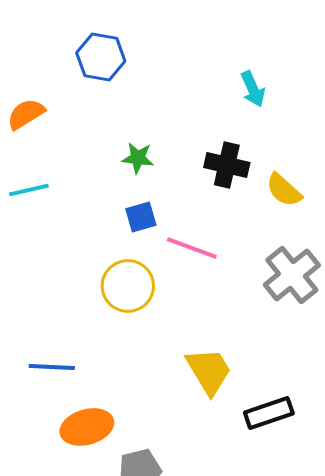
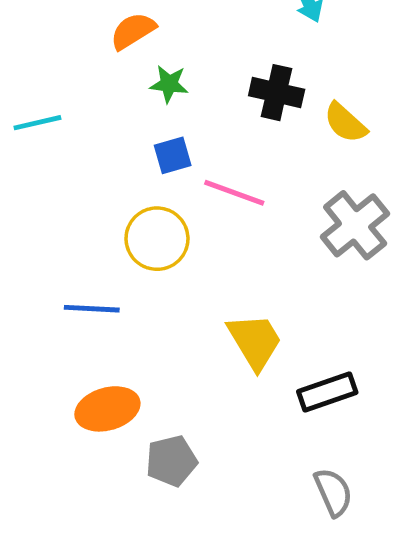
orange semicircle: (26, 114) -> (133, 31), moved
blue line: (52, 367) -> (92, 309), moved

